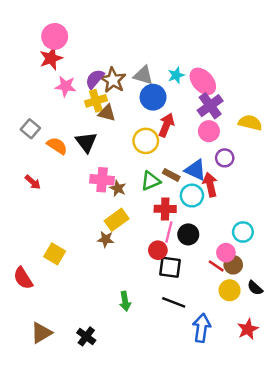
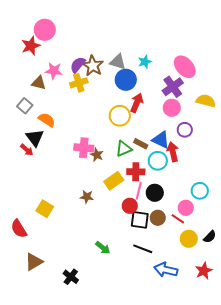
red star: (51, 58) -> (31, 46), moved
pink ellipse: (203, 81) -> (185, 67), moved
brown triangle: (107, 113) -> (39, 83), moved
black triangle: (86, 142) -> (35, 138), moved
yellow rectangle: (117, 220) -> (114, 181), moved
brown circle: (233, 265) -> (158, 218), moved
black semicircle: (255, 288) -> (210, 237), turned -88
green arrow: (125, 301) -> (103, 248), turned -42
blue arrow: (202, 328) -> (166, 270), turned -85
brown triangle: (41, 333) -> (34, 262), moved

